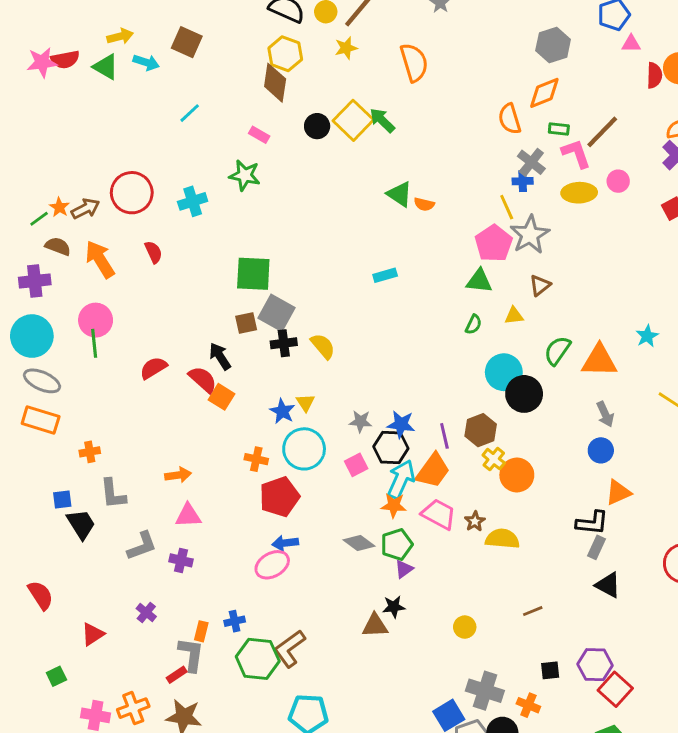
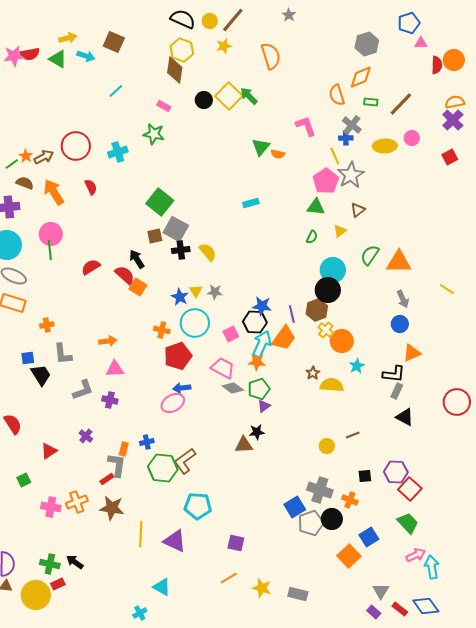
pink L-shape: (576, 154) -> (306, 126), moved
green triangle: (400, 194) -> (261, 147), turned 36
green square: (253, 274) -> (160, 202), turned 36
yellow triangle: (514, 316) -> (340, 231), turned -32
cyan star: (647, 336) -> (357, 366), moved
black circle: (524, 394) -> (328, 290), moved
gray star: (360, 421) -> (215, 292), moved
pink trapezoid: (439, 514) -> (223, 368), moved
yellow circle: (465, 627) -> (327, 446), moved

